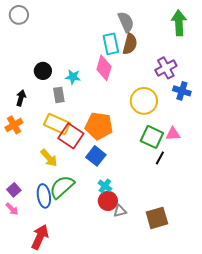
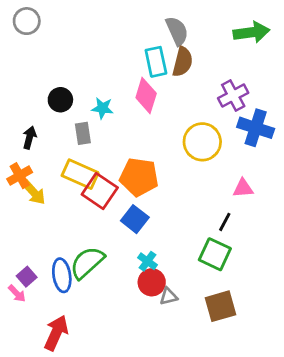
green arrow: (179, 23) -> (251, 32), turned 85
blue cross: (182, 91) -> (256, 128), size x1.4
green square: (152, 137) -> (215, 254), moved
yellow arrow: (49, 158) -> (34, 192), moved
purple square: (14, 190) -> (27, 277), moved

